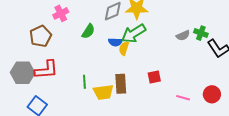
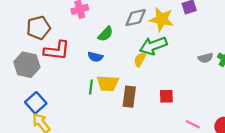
brown pentagon: (41, 36) -> (38, 28), moved
blue semicircle: (115, 42) -> (95, 57), moved
red L-shape: (46, 70) -> (57, 50), moved
yellow trapezoid: (103, 92) -> (108, 83), moved

